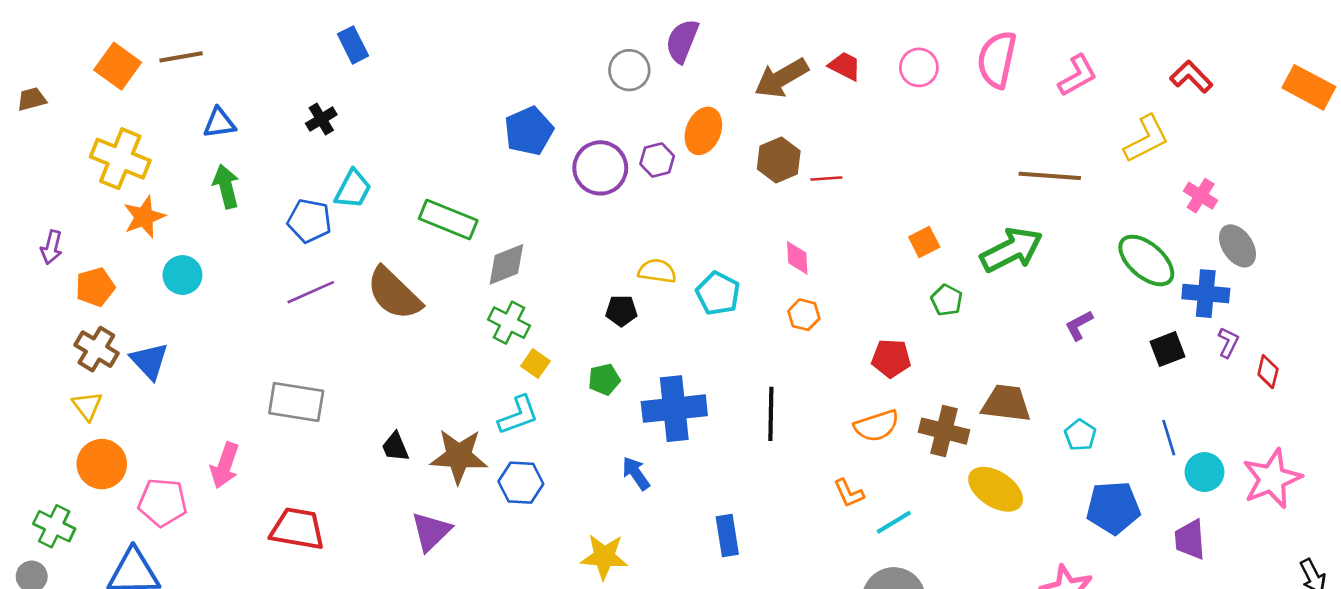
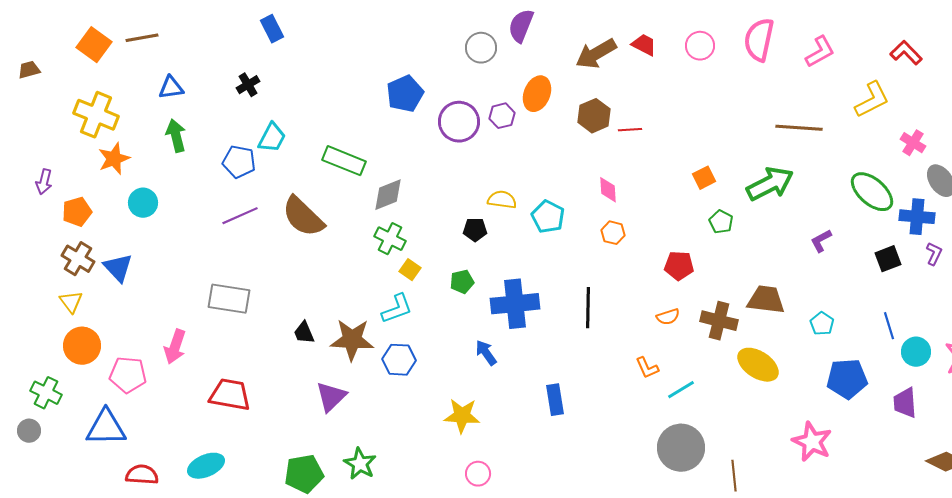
orange semicircle: (877, 426) -> (668, 317), size x0.7

